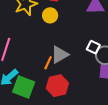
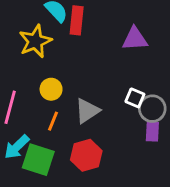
yellow circle: (50, 15) -> (51, 89), moved
orange line: (48, 63) -> (53, 121), moved

